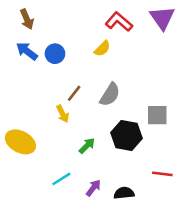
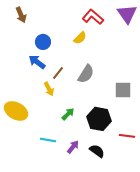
blue arrow: (27, 51) -> (37, 62), moved
black hexagon: (127, 136) -> (99, 119), moved
cyan line: (61, 179) -> (48, 140), turned 42
black semicircle: (124, 193) -> (97, 151), turned 42

